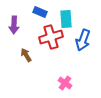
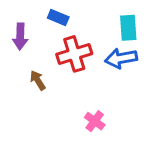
cyan rectangle: (66, 19) -> (128, 28), moved
blue arrow: (83, 40) -> (121, 58), turned 60

